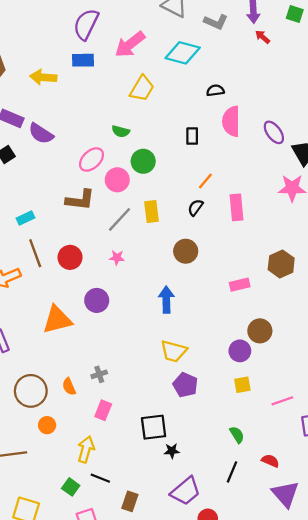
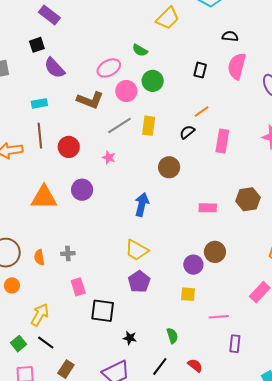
purple semicircle: (41, 134) -> (54, 68), moved
pink rectangle: (103, 410) -> (78, 287), moved, turned -54
black star: (172, 451) -> (130, 338), moved

